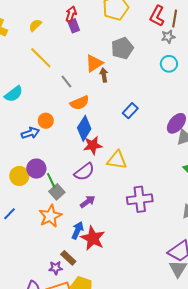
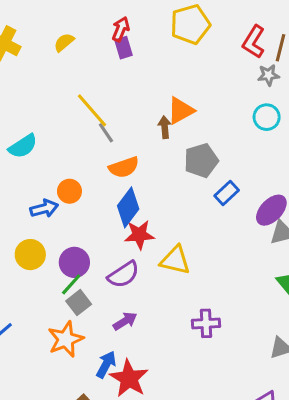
gray pentagon: (122, 48) -> (201, 160), moved
yellow line: (41, 58) -> (92, 110), moved
orange triangle: (94, 63) -> (181, 111), moved
blue rectangle: (130, 111) -> (227, 193), moved
purple circle: (36, 169) -> (74, 262), moved
yellow circle: (19, 176) -> (30, 255), moved
green line: (51, 181) -> (71, 284), turned 63
purple cross: (140, 199) -> (206, 323), size x0.7

